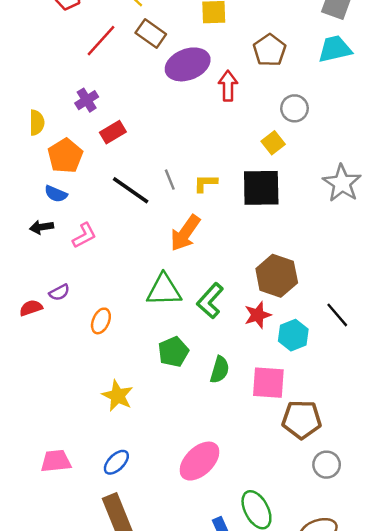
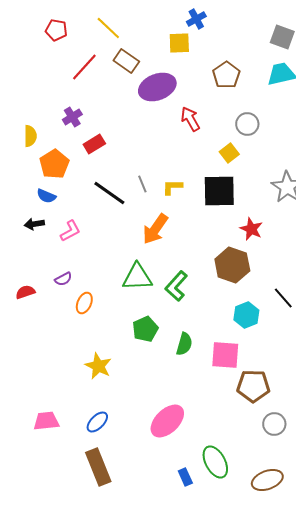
red arrow: (228, 86) -> (190, 119), moved, turned -30
purple semicircle: (59, 292) -> (63, 279), moved
red star: (258, 315) -> (251, 229), moved, turned -30

